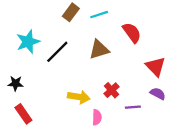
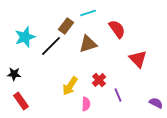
brown rectangle: (71, 12) -> (66, 26), moved
purple semicircle: (158, 94) -> (156, 103), moved
yellow arrow: (79, 97) -> (70, 86), turned 114
purple line: (133, 107) -> (118, 95), turned 72

